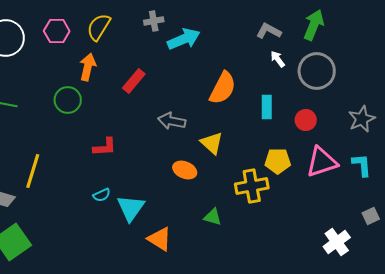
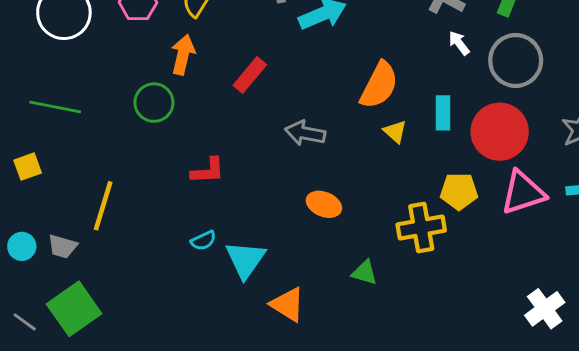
red circle: (306, 120) -> (500, 132), size x1.8
yellow triangle: (212, 143) -> (395, 132), moved, size x0.7

